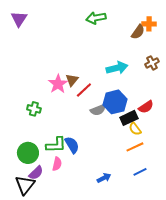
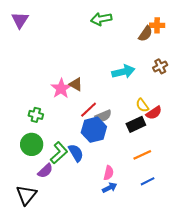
brown triangle: (72, 80) -> (76, 84), turned -40
red line: (84, 90) -> (89, 110), moved
blue hexagon: (115, 102) -> (94, 130), moved
yellow semicircle: (135, 129) -> (142, 105), moved
green L-shape: (56, 145) -> (59, 153), turned -40
green circle: (28, 153) -> (32, 144), moved
pink semicircle: (57, 164) -> (109, 173), moved
purple semicircle: (36, 173) -> (45, 171), moved

